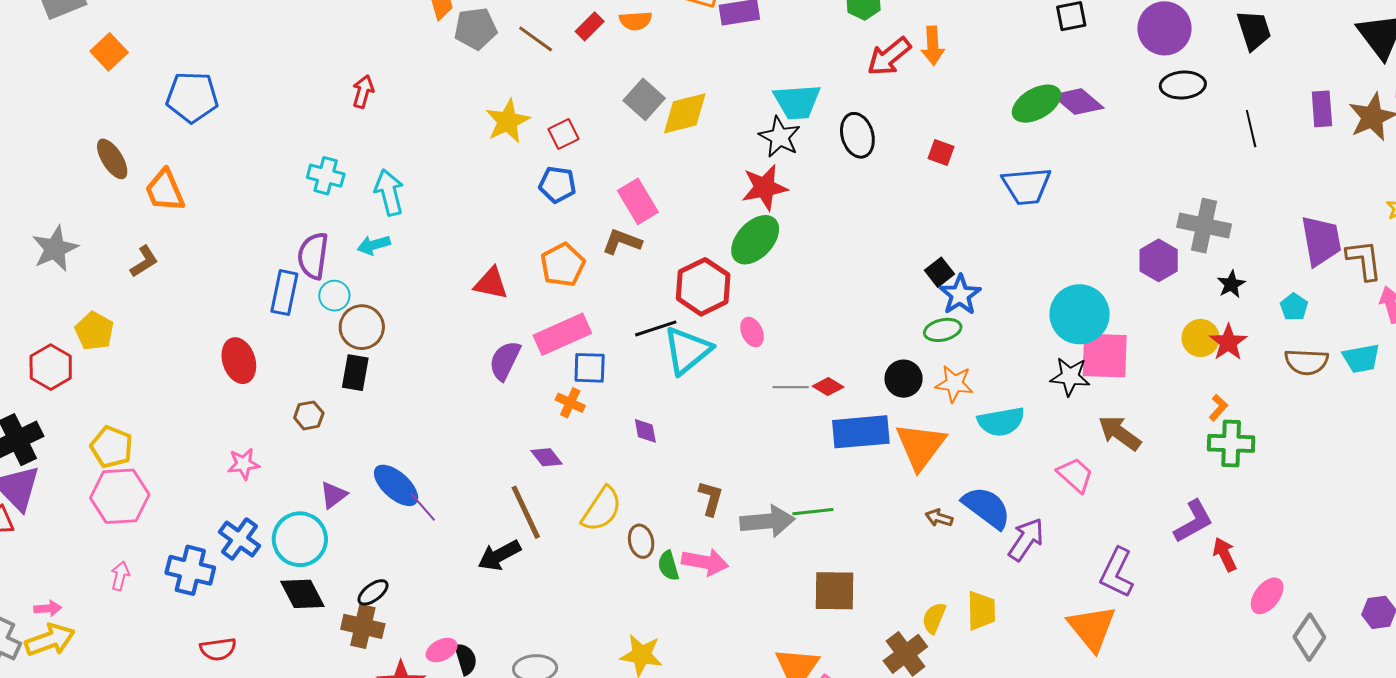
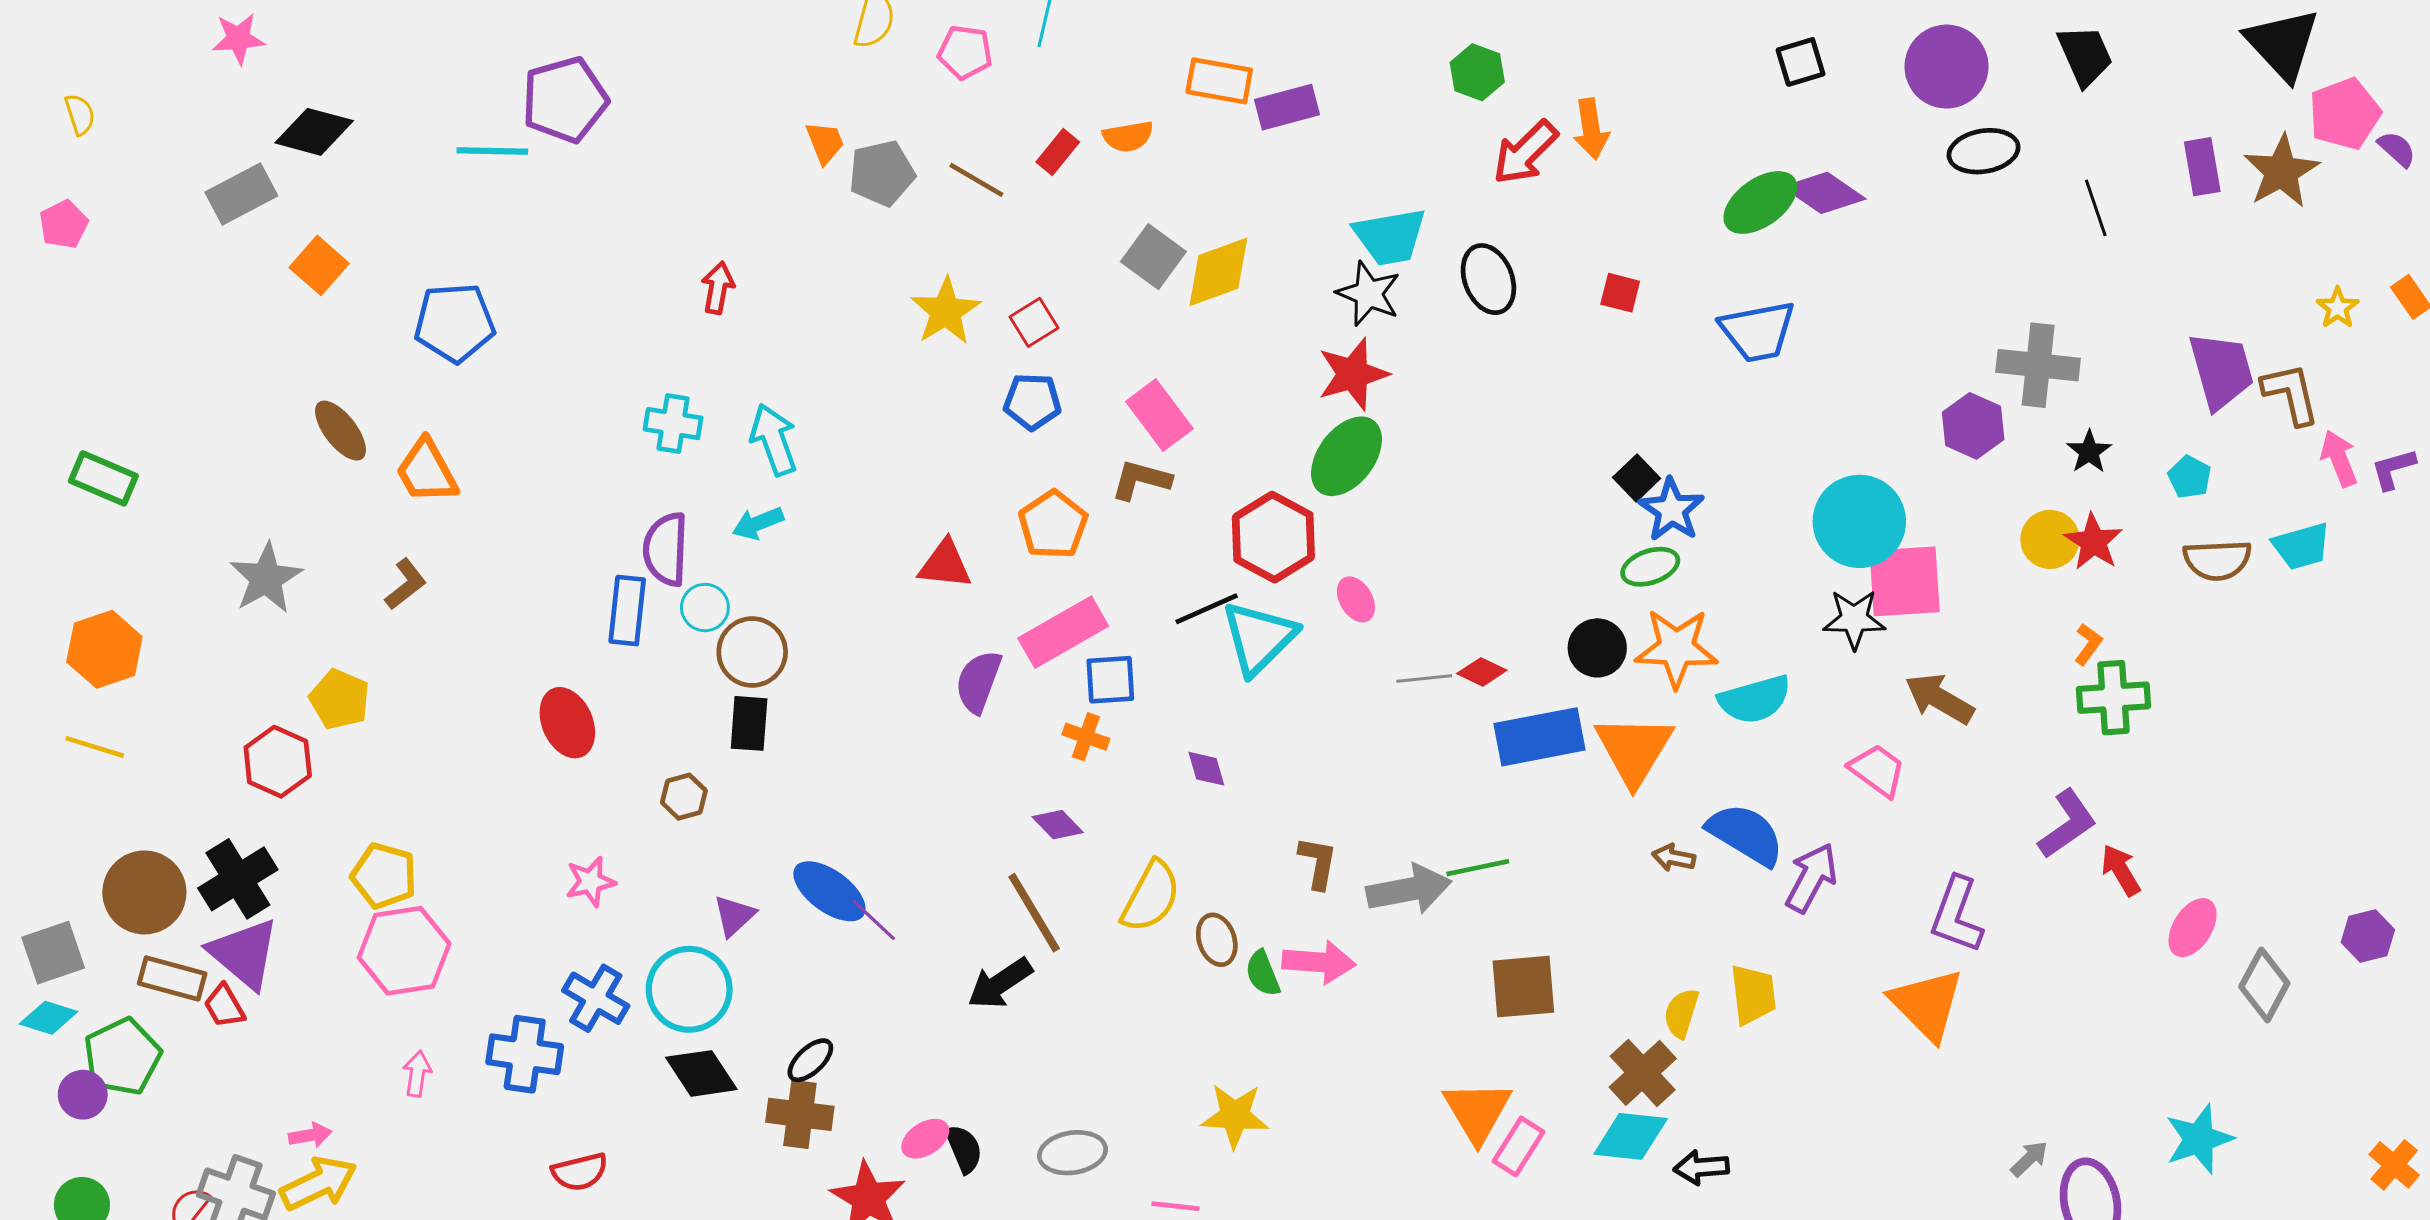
orange star: (954, 384) -> (1676, 648), size x1.4

